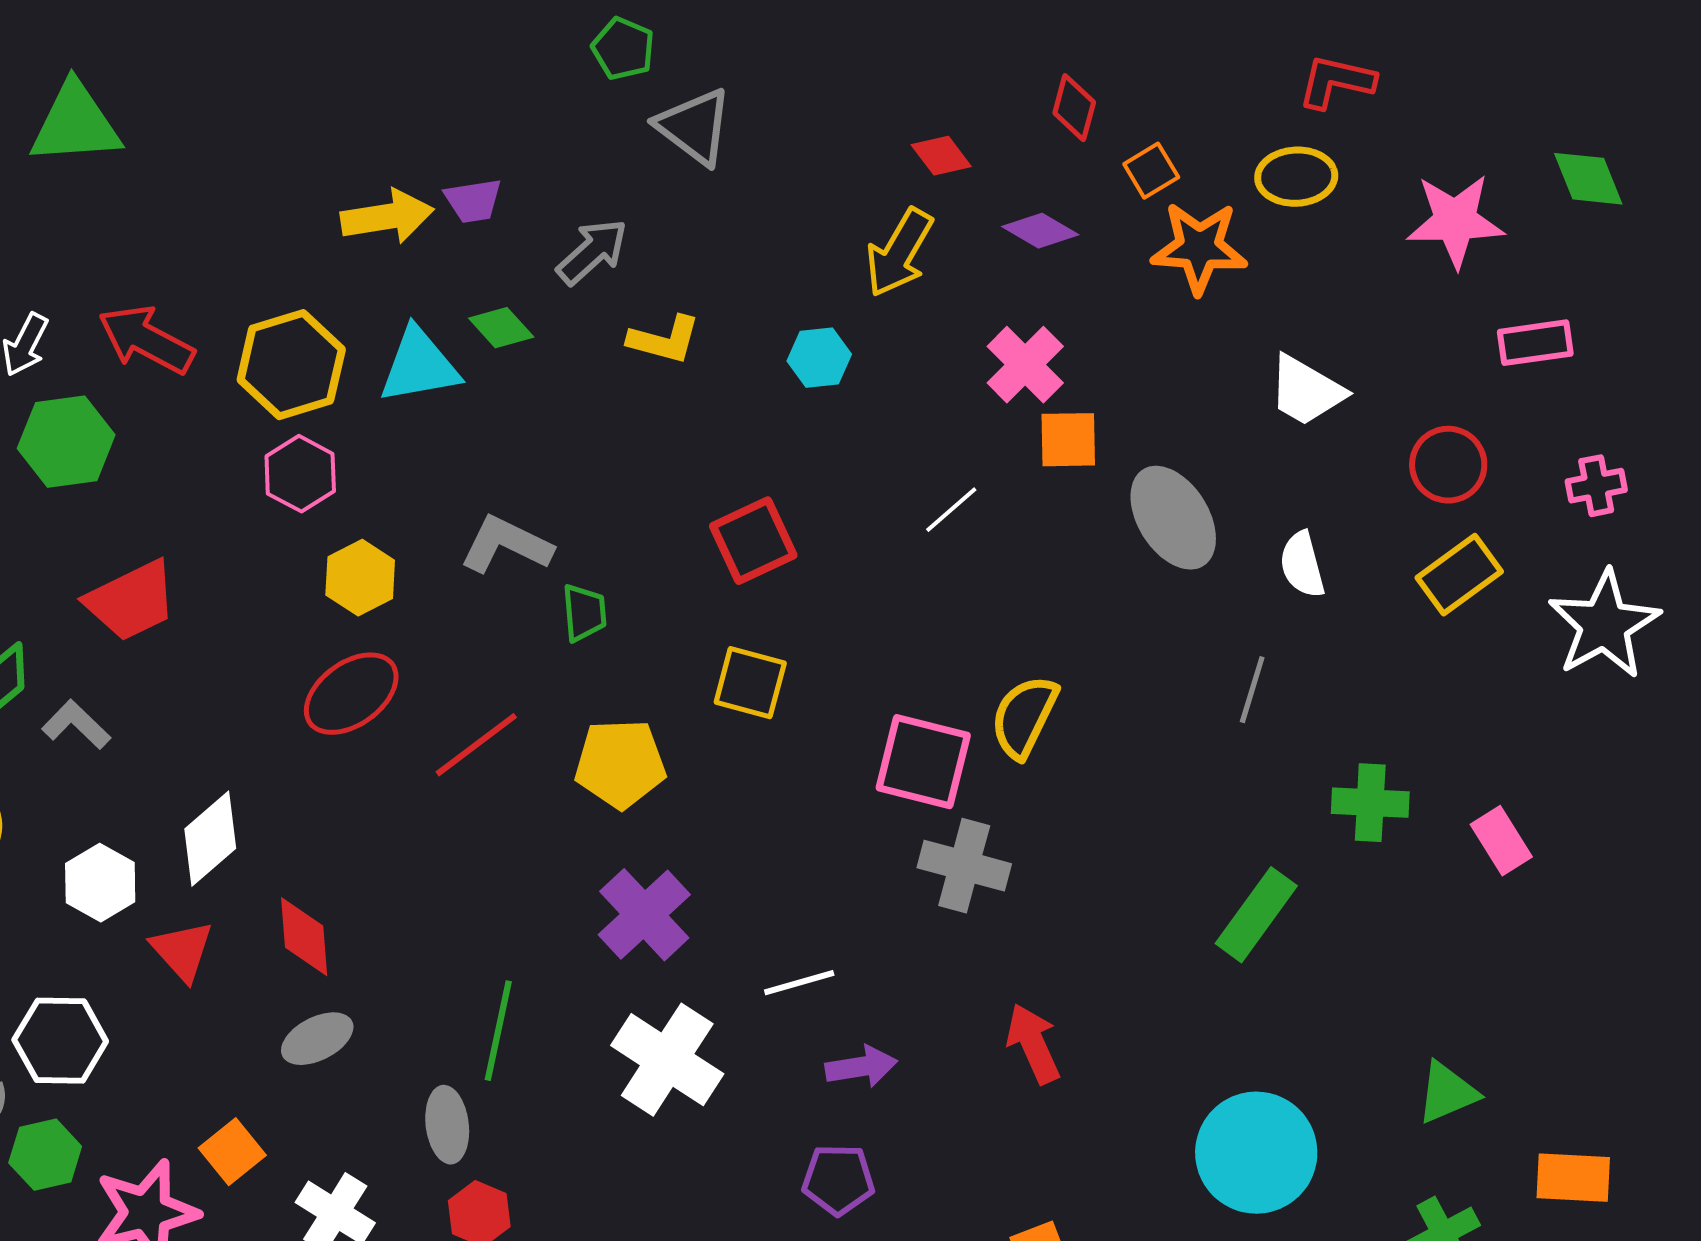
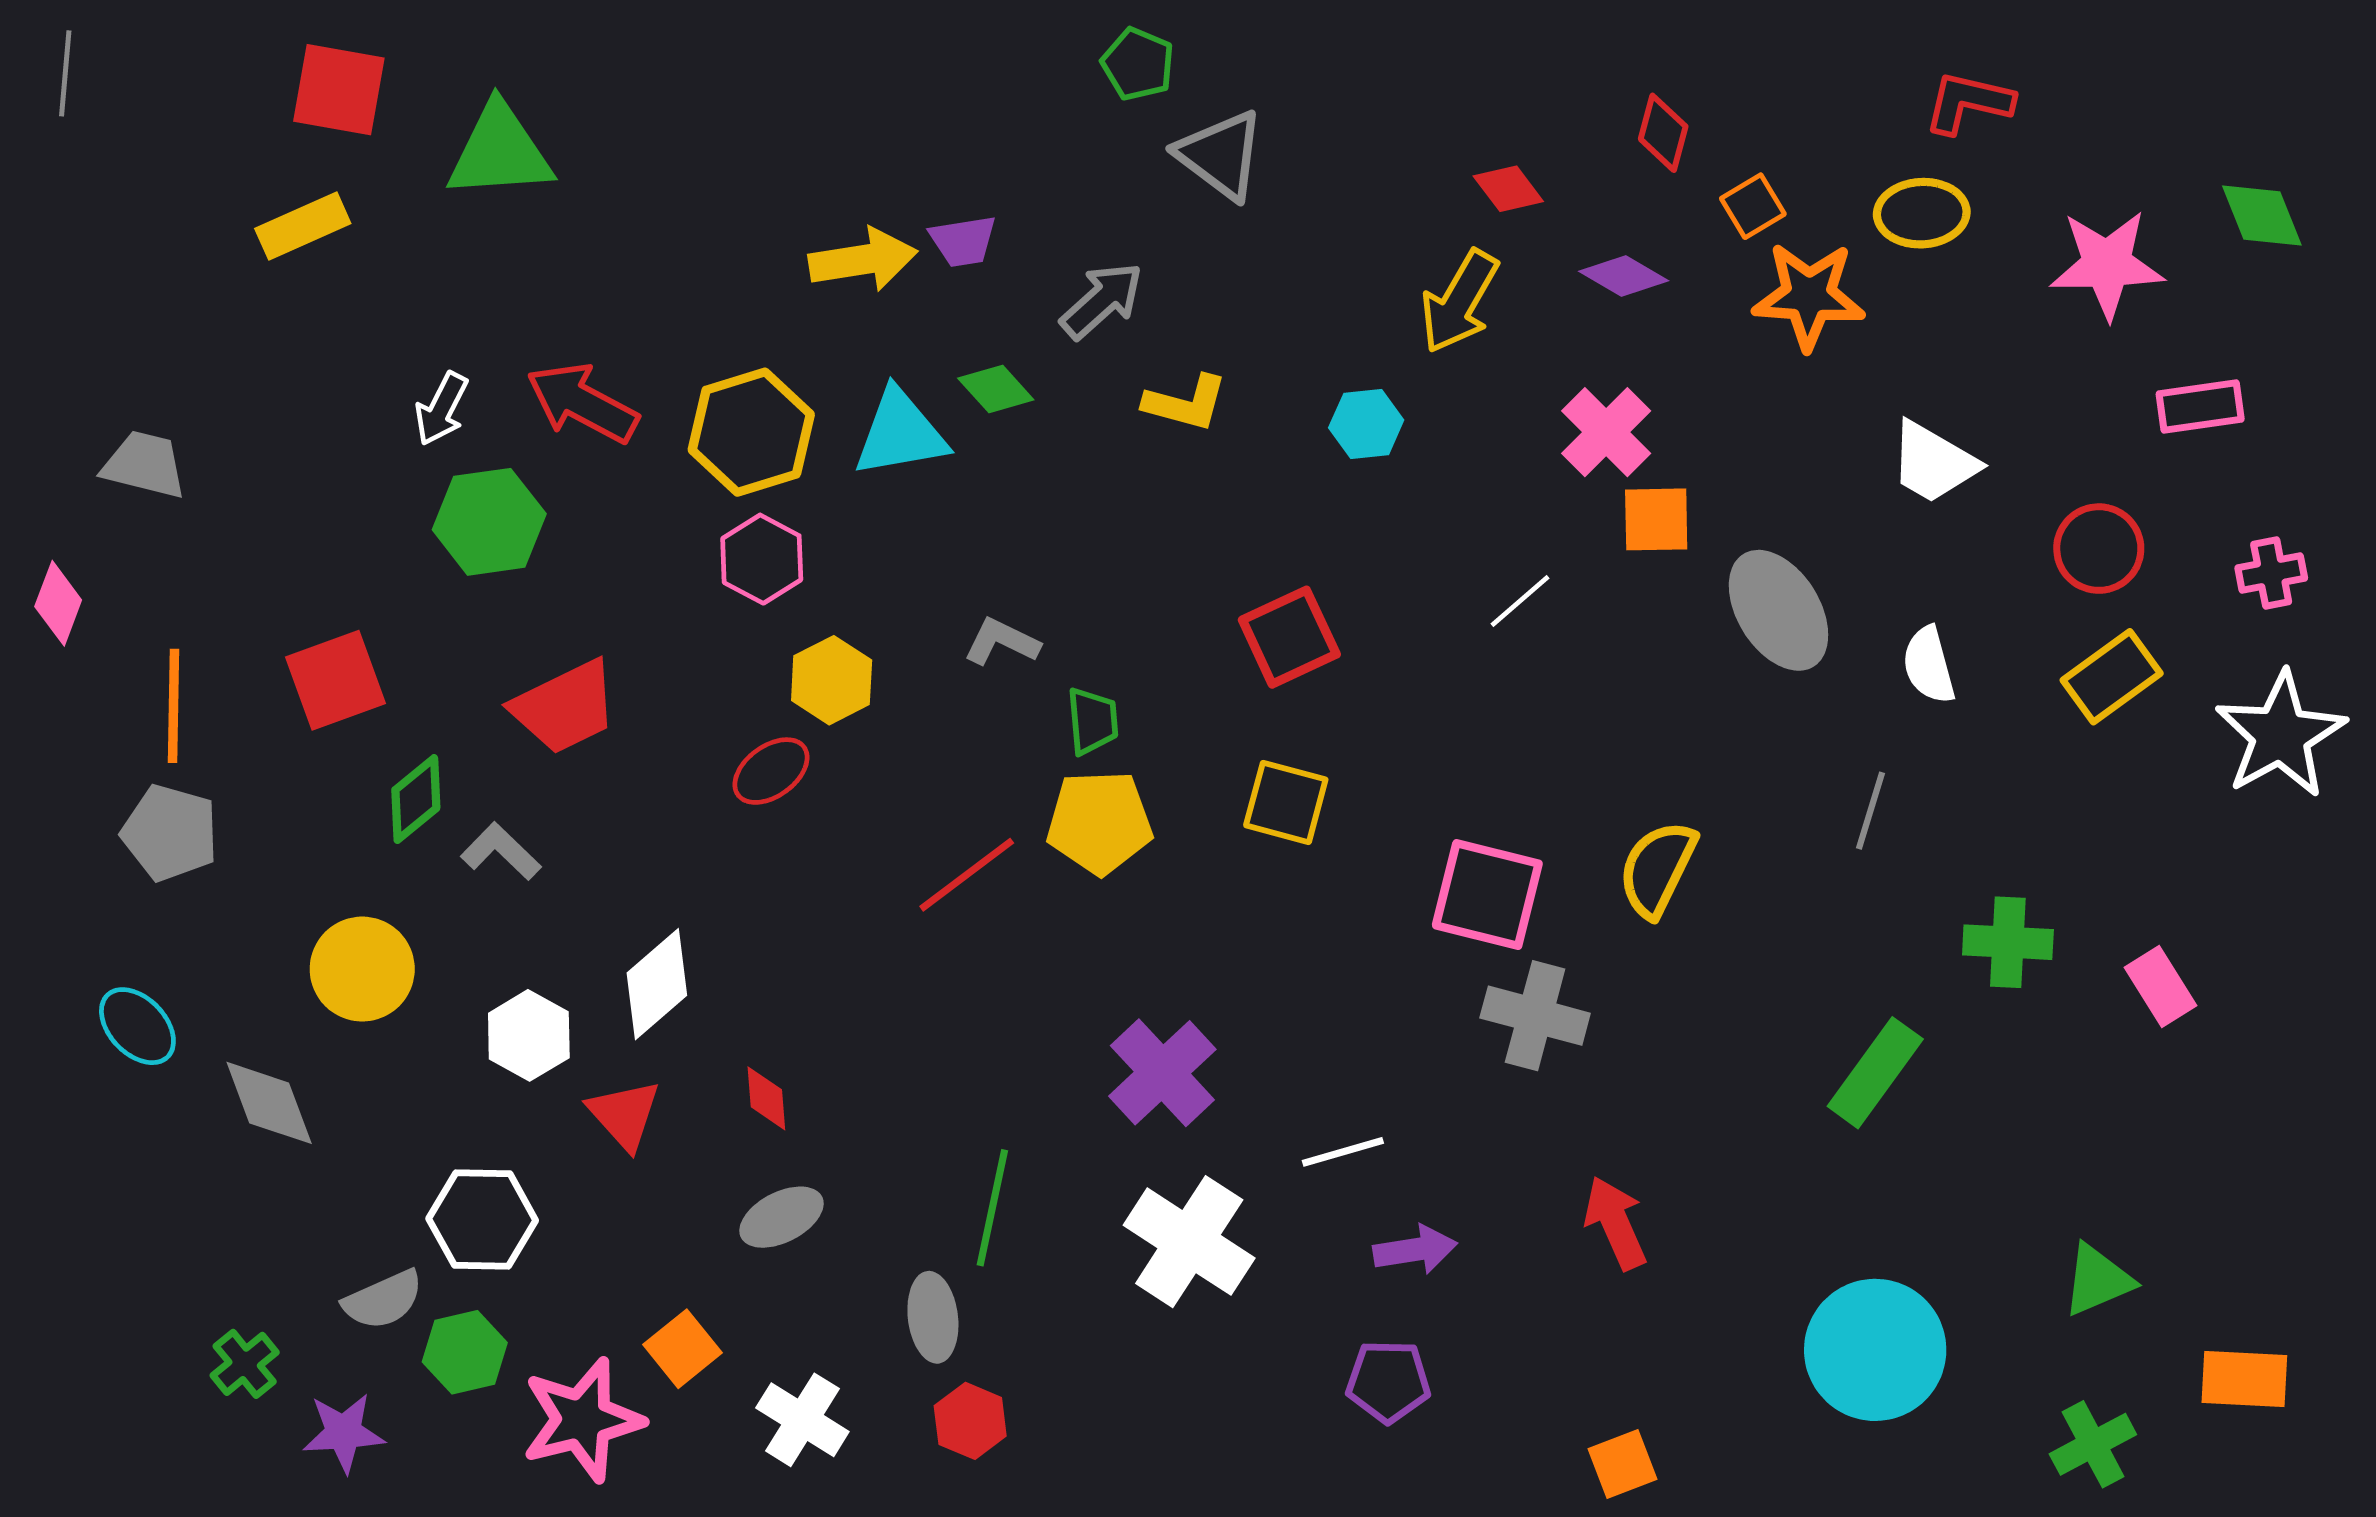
gray L-shape: (506, 545) -> (1002, 642), size x0.7
red ellipse: (351, 694) -> (771, 771), moved, size x0.7
yellow semicircle: (1024, 717) -> (1657, 869), moved
yellow pentagon: (620, 764) -> (1099, 822), moved
red diamond: (304, 937) -> (766, 1098), size x0.7

